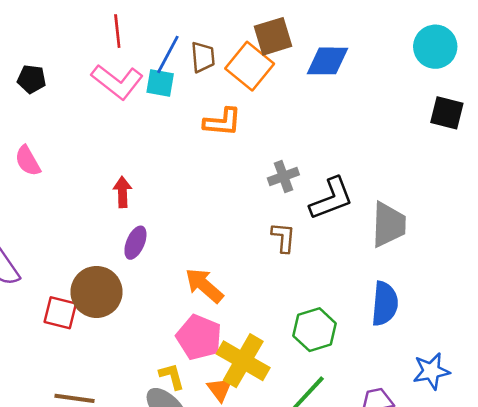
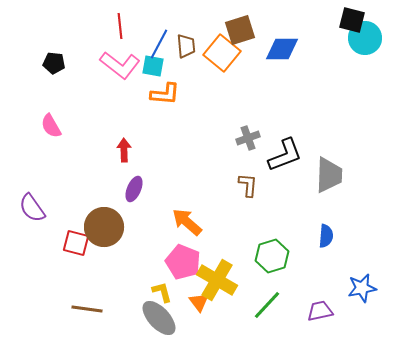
black square: (447, 113) -> (352, 20), moved
orange L-shape: (222, 122) -> (165, 94), moved
blue semicircle: (385, 304) -> (326, 236), size x0.7

